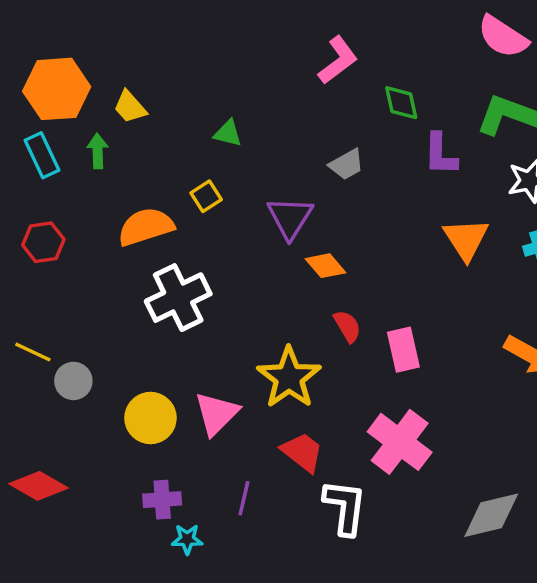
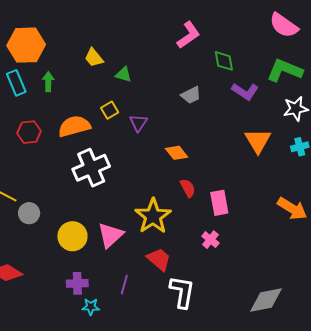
yellow trapezoid: (130, 107) -> (94, 58), moved
purple L-shape: (440, 154) -> (245, 91), turned -60
purple triangle: (290, 218) -> (138, 123), moved, size x0.7
red hexagon: (43, 242) -> (29, 132), moved
pink cross: (400, 442) -> (210, 240), moved, size x0.5

